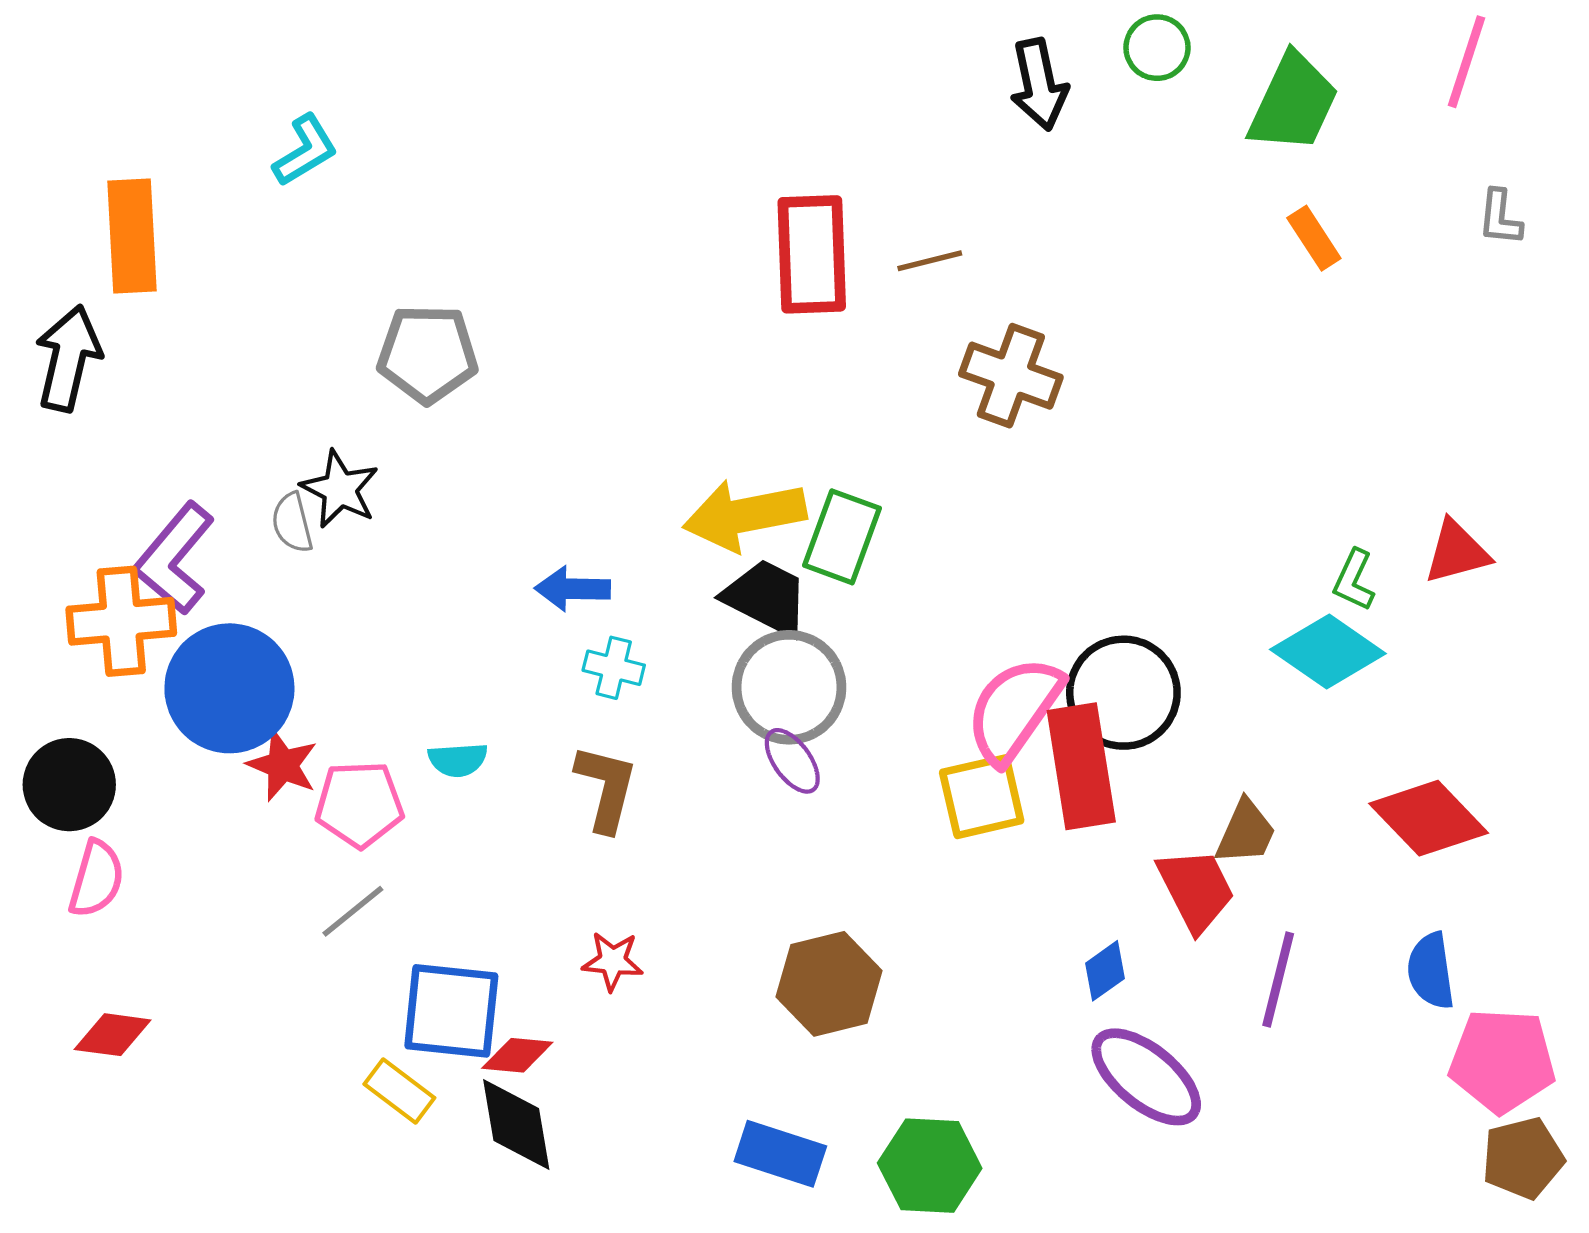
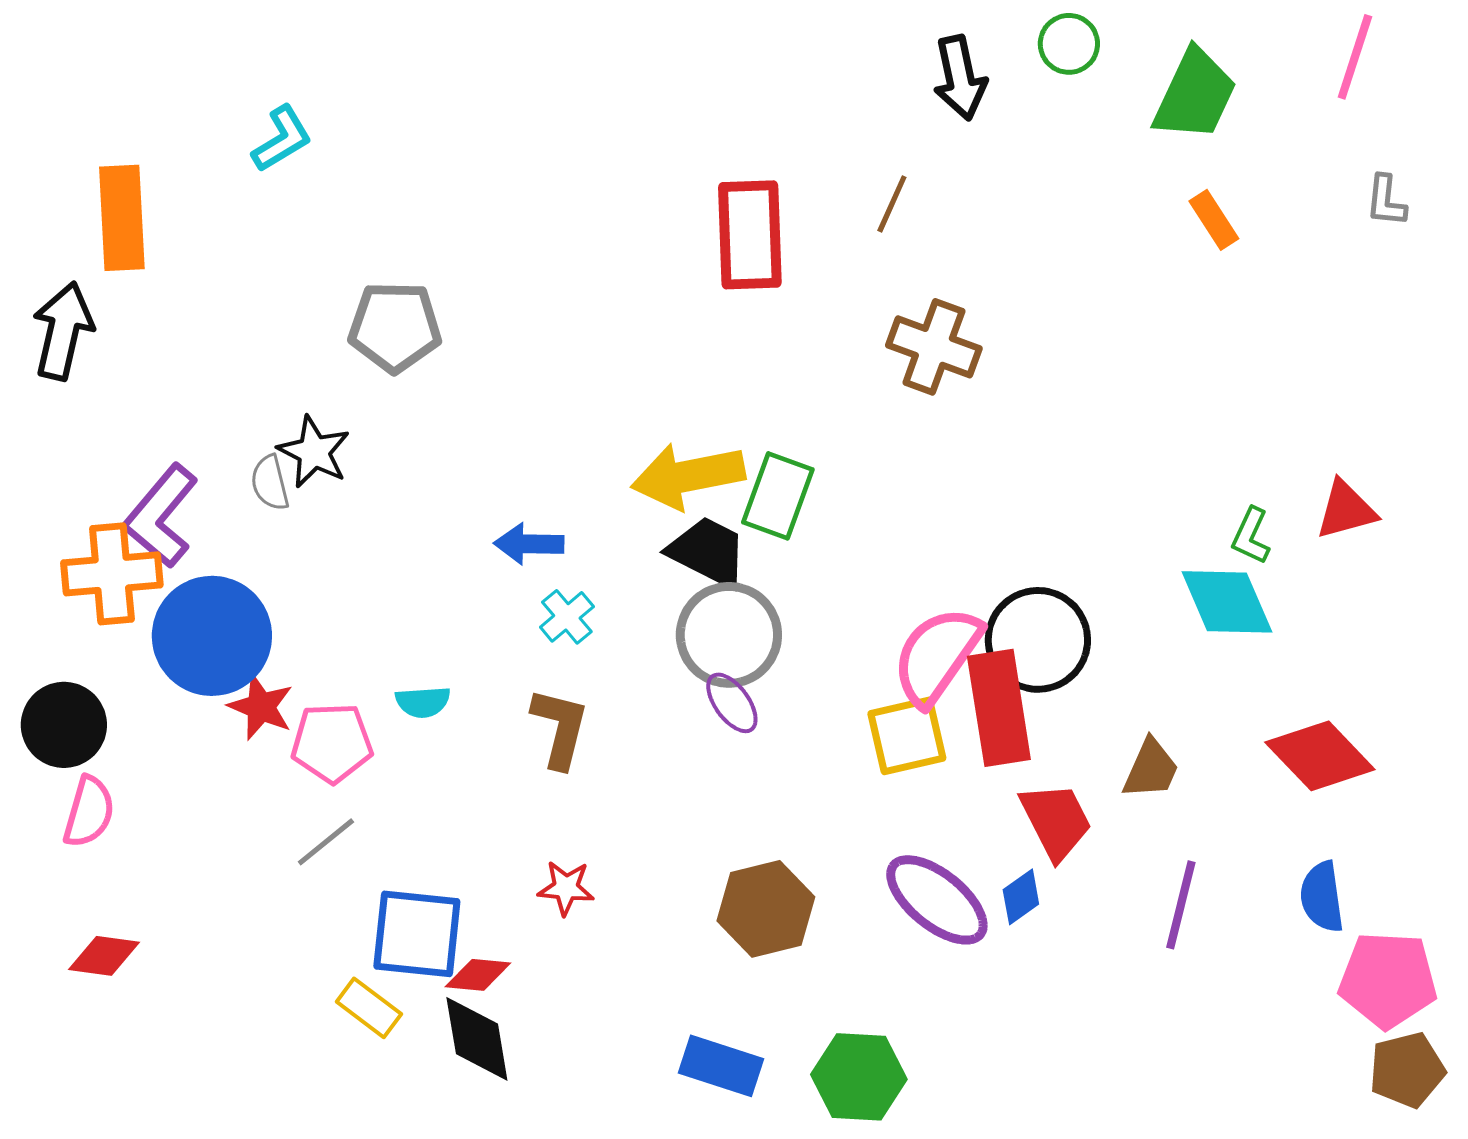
brown line: (930, 261) -> (892, 204), moved, turned -52
cyan diamond: (1328, 652) -> (1227, 602), turned 32
cyan cross: (614, 668) -> (567, 617), turned 36
red trapezoid: (1196, 890) -> (1056, 821), moved
purple ellipse: (1146, 1077) -> (937, 900), moved

